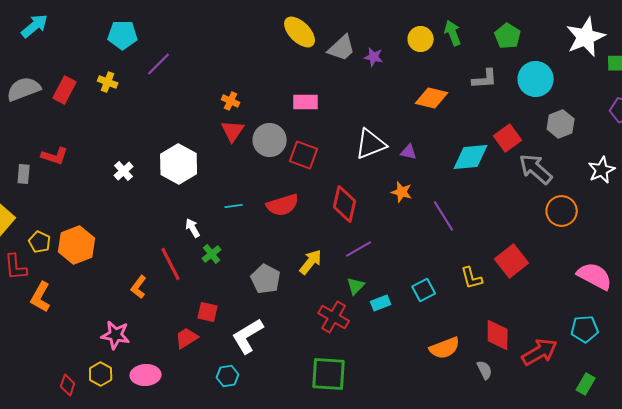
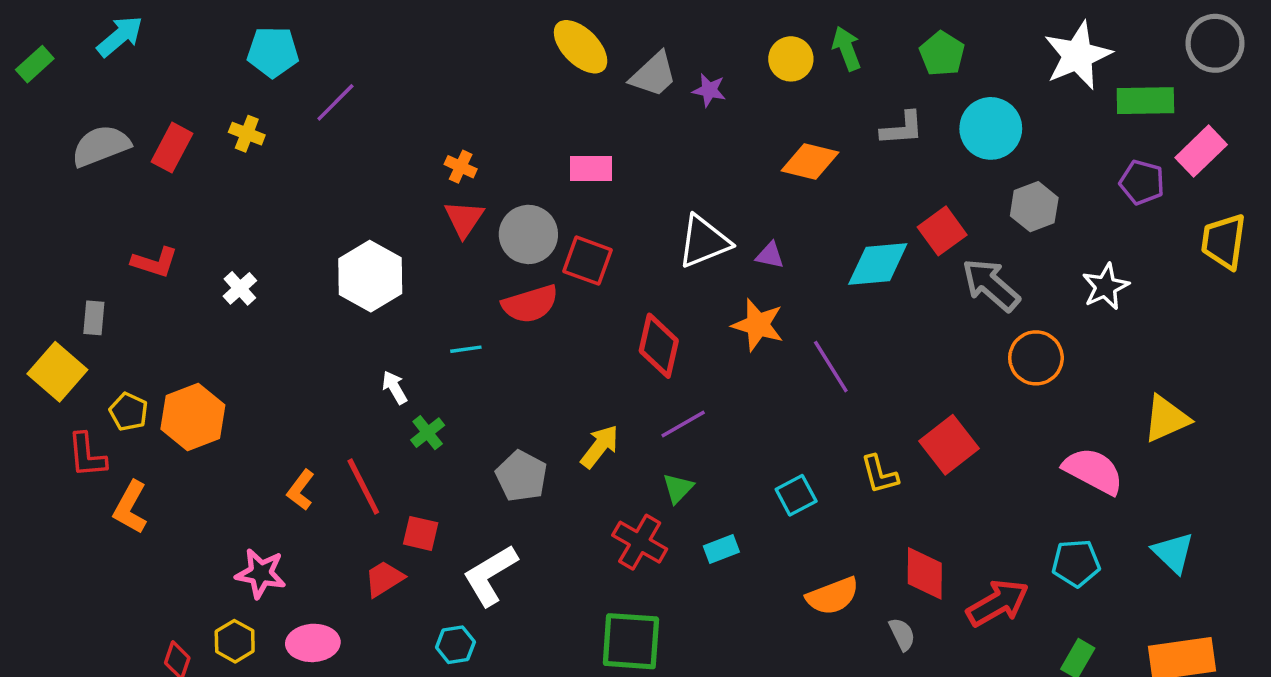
white cross: (124, 171) -> (240, 288), moved
gray rectangle: (24, 174) -> (94, 318), moved
orange star: (402, 192) -> (758, 325), size x1.4
red semicircle: (283, 205) -> (530, 304), moved
red line: (171, 264) -> (363, 487), moved
cyan rectangle: (381, 303) -> (721, 549), moved

